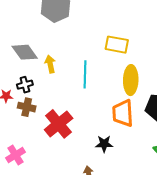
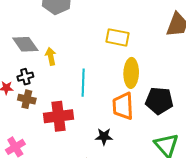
cyan line: (85, 74) -> (83, 83), moved
red cross: (59, 124) -> (59, 116), turned 32

